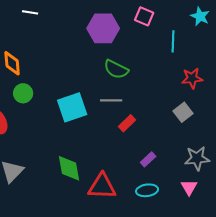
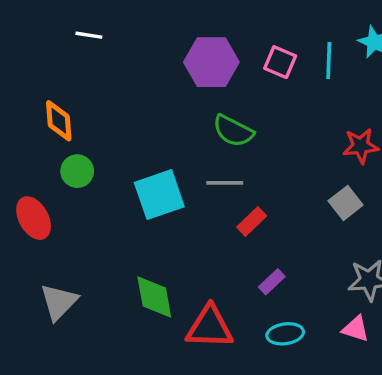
pink square: (144, 16) -> (280, 62), moved
cyan line: (173, 41) -> (329, 60), moved
purple rectangle: (148, 159) -> (272, 282), moved
pink triangle: (189, 187) -> (356, 329), turned -42

